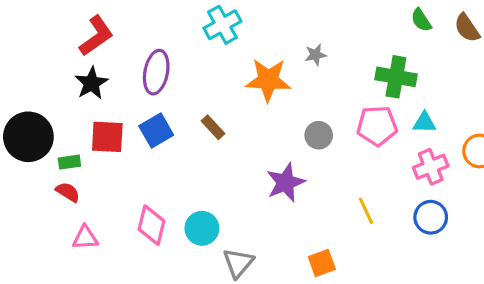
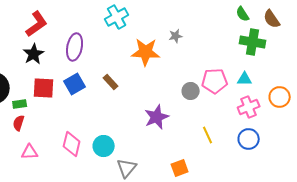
green cross: (396, 77) -> (253, 42), moved
gray circle: (319, 135) -> (191, 91), moved
red semicircle: (68, 192) -> (19, 123), turned -105

